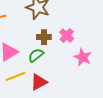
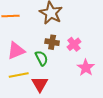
green semicircle: (36, 55) -> (41, 58), turned 91
red triangle: (39, 82) -> (40, 84), turned -42

